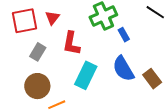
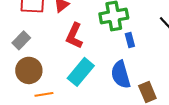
gray rectangle: (38, 52) -> (21, 40), moved

